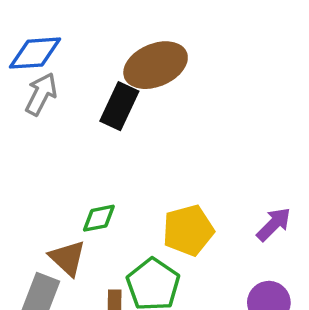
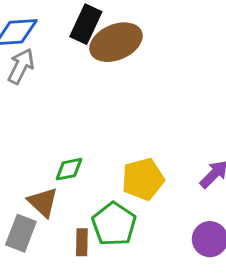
black rectangle: (119, 106) -> (86, 24), moved

